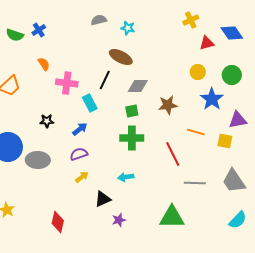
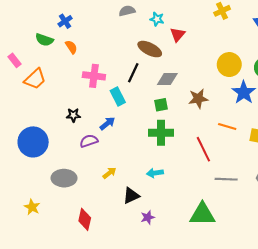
green semicircle: (15, 35) -> (44, 40), moved
red triangle: (207, 43) -> (178, 35), moved, turned -35
orange semicircle: (44, 64) -> (71, 47), moved
yellow circle: (198, 72) -> (229, 65), size x1.5
purple semicircle: (79, 154) -> (89, 141), moved
gray ellipse: (38, 160) -> (64, 178), moved

